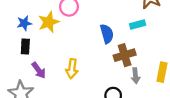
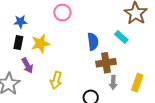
yellow star: (49, 22) -> (40, 44), moved
cyan rectangle: (138, 25) -> (121, 37), turned 48
yellow arrow: (72, 69) -> (56, 80), moved

